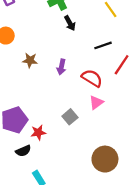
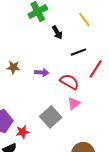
black arrow: (70, 23) -> (57, 32), moved
purple arrow: (61, 67) -> (42, 72), turned -96
gray square: (70, 117) -> (51, 117), size x1.5

